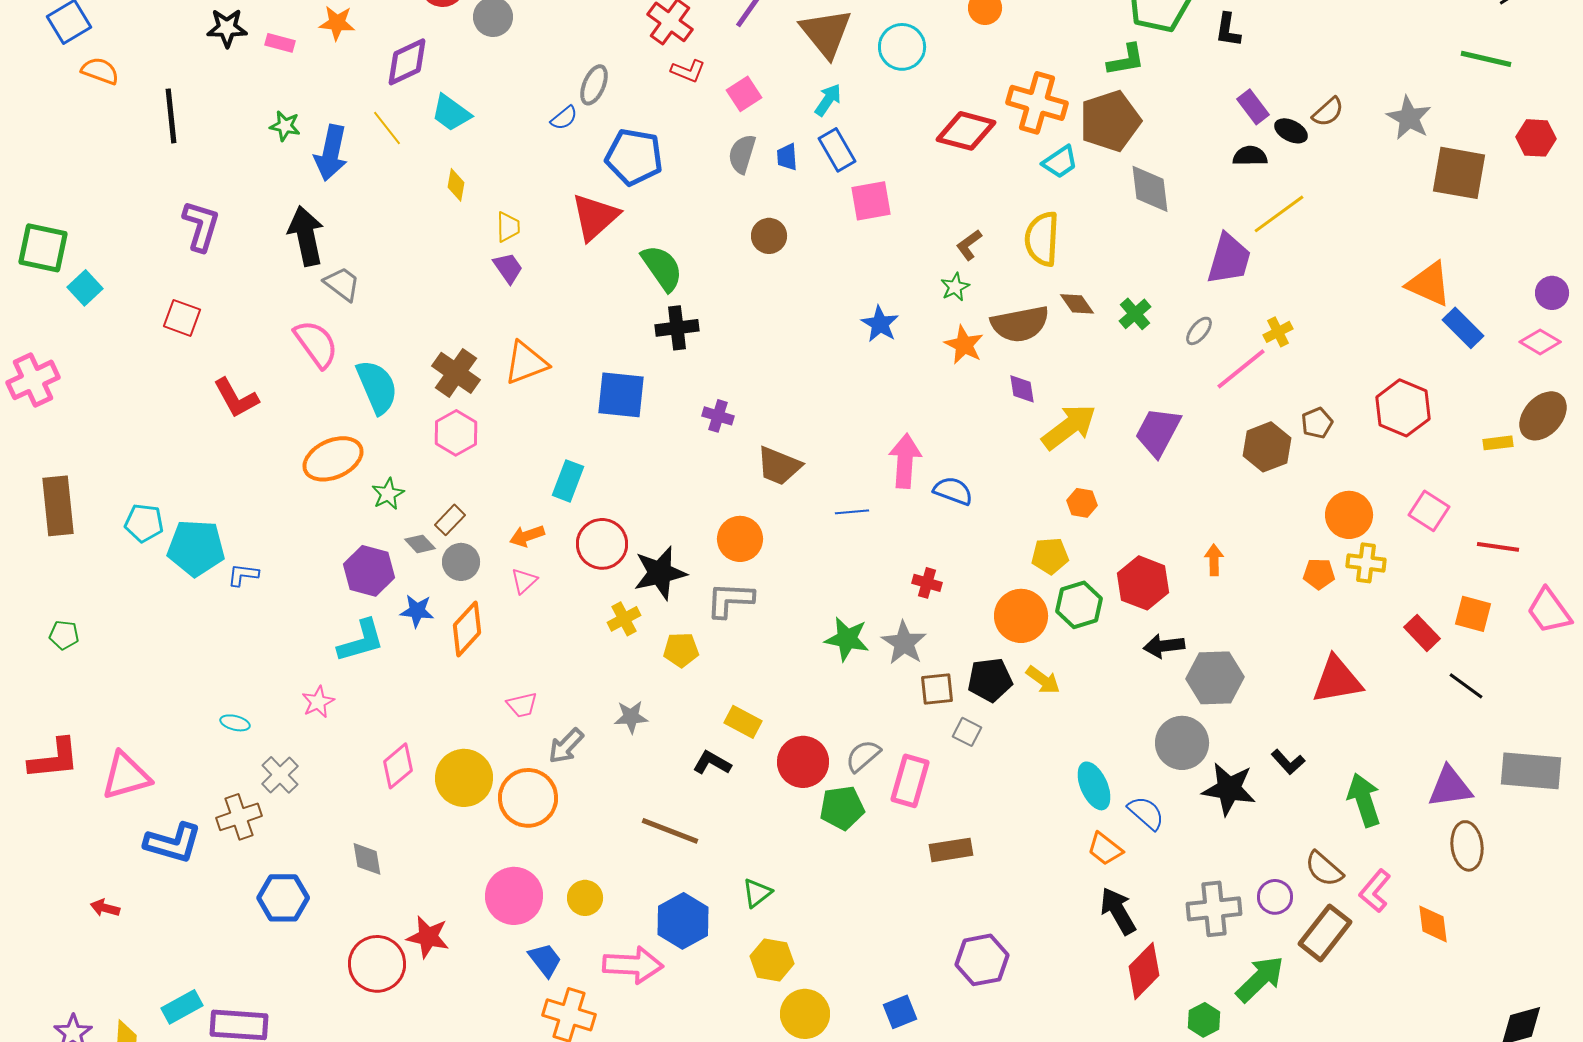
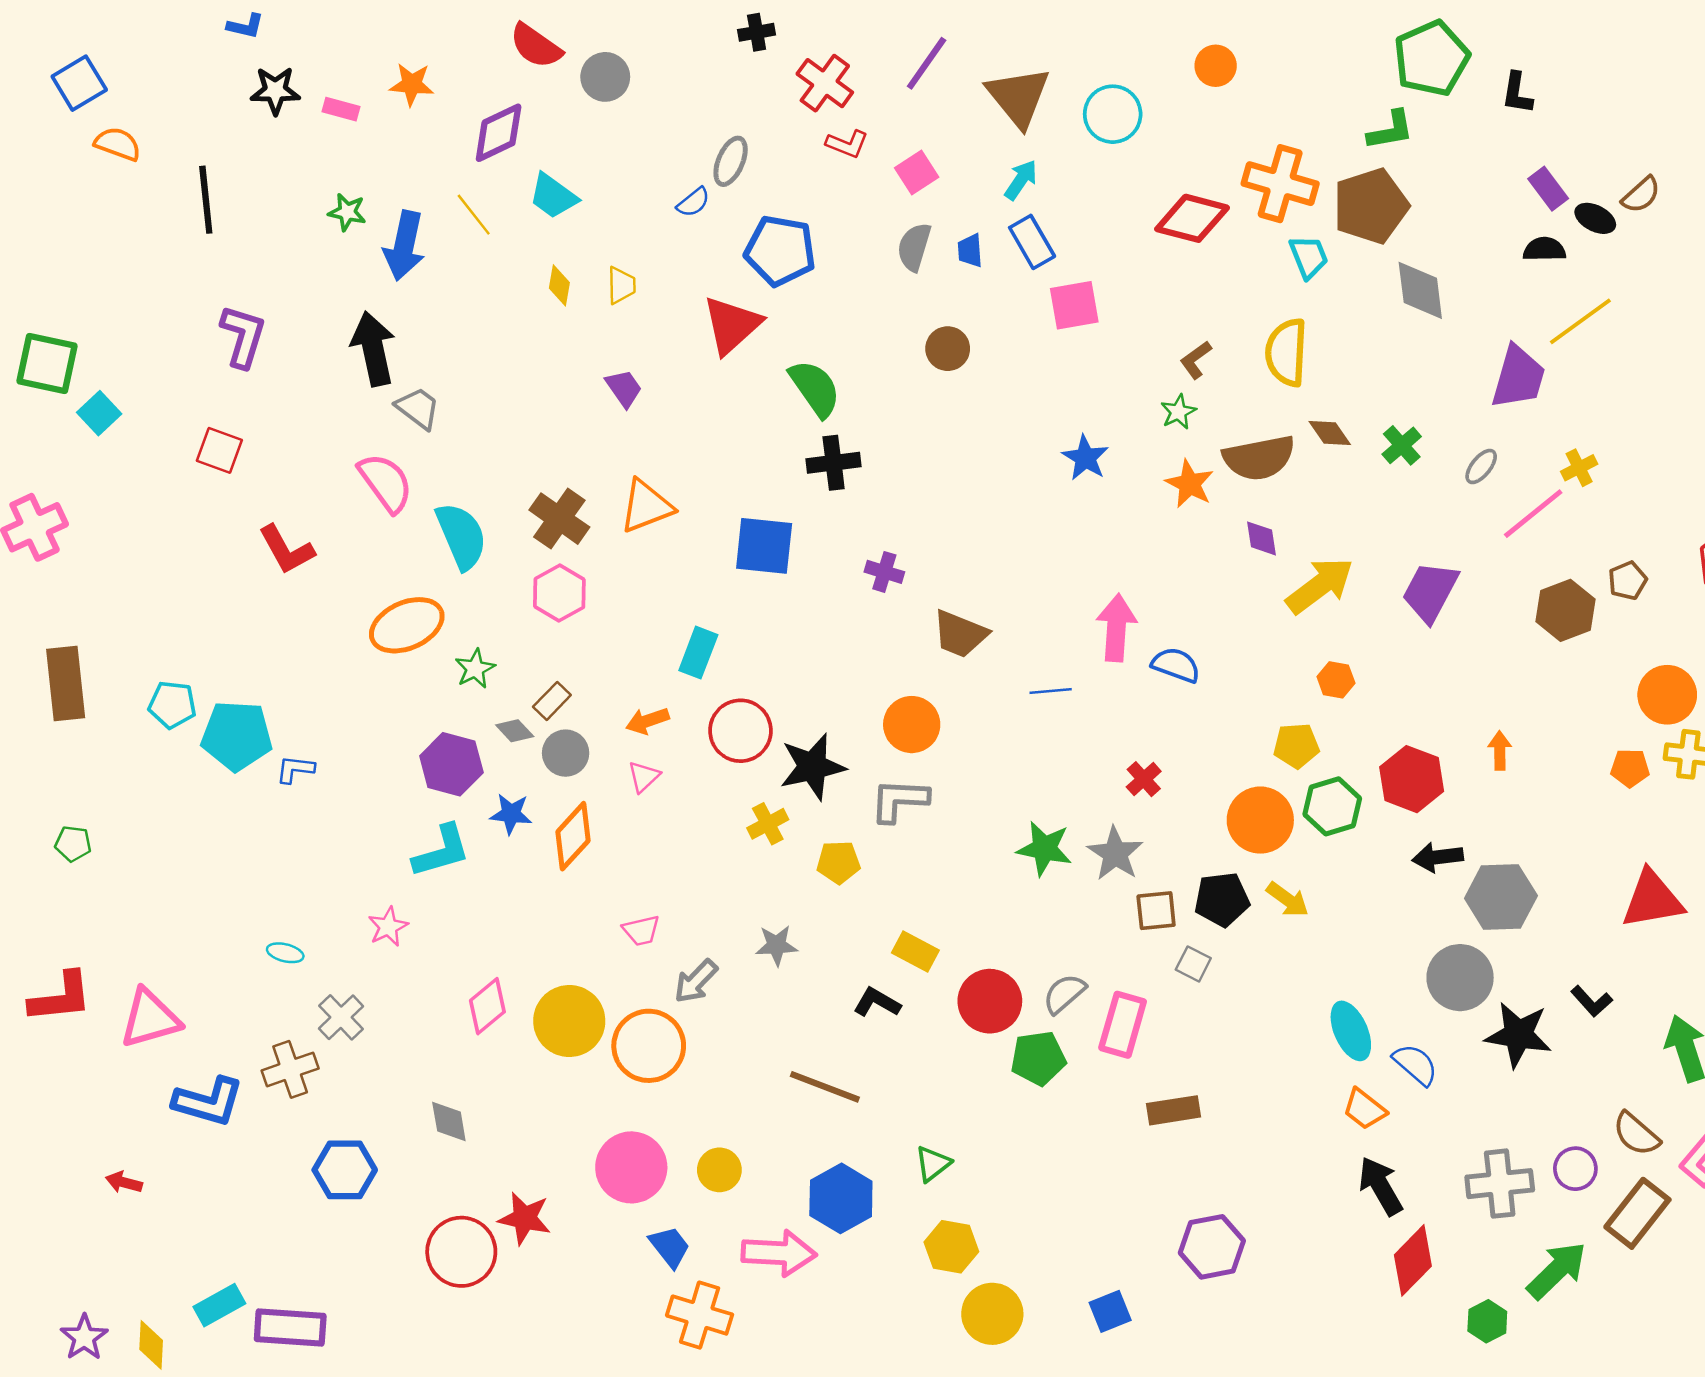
cyan trapezoid: (1060, 162) -> (1309, 257), turned -78
yellow trapezoid: (508, 227) -> (621, 285), moved
red cross: (927, 583) -> (1144, 779), turned 32

